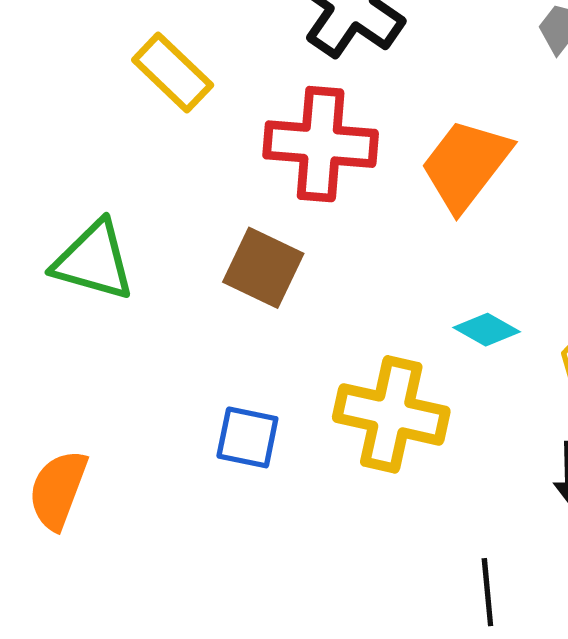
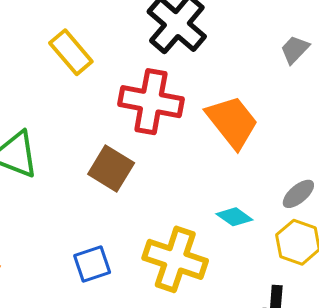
orange trapezoid: (466, 165) -> (232, 122), turned 98
blue square: (247, 437) -> (92, 264), turned -36

